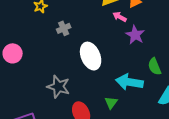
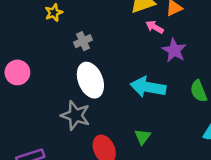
white ellipse: (91, 56) -> (90, 80), moved
cyan arrow: (129, 82) -> (148, 87), moved

